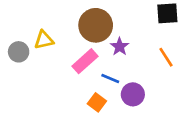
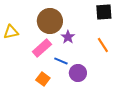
orange square: (97, 102) -> (43, 79), moved

